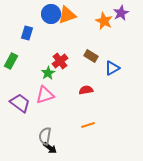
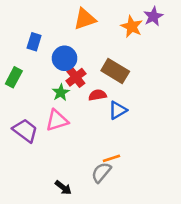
blue circle: (51, 14) -> (65, 58), moved
brown rectangle: (91, 56) -> (115, 71), size x1.5
blue triangle: (112, 68) -> (118, 110), moved
red semicircle: (86, 90) -> (97, 95), moved
gray semicircle: (45, 136) -> (101, 172), moved, turned 30

